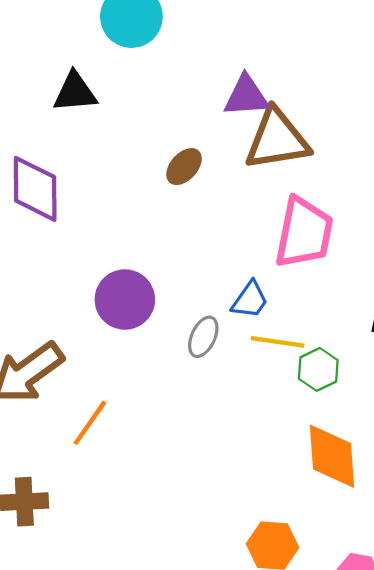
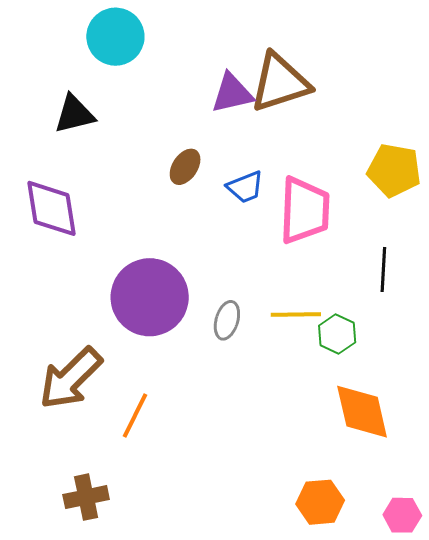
brown triangle: (277, 140) -> (280, 83), moved
purple circle: (125, 300) -> (150, 297), size x1.4
blue trapezoid: (250, 300) -> (245, 187), moved, turned 42

